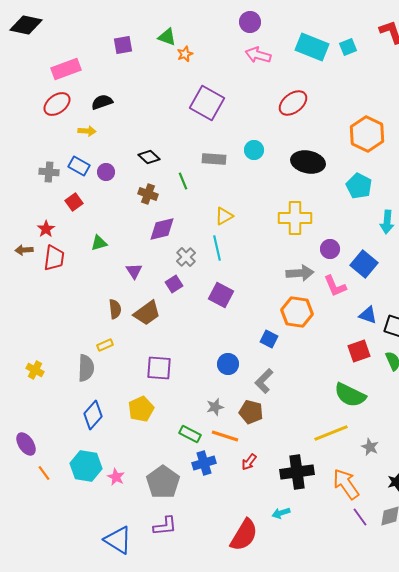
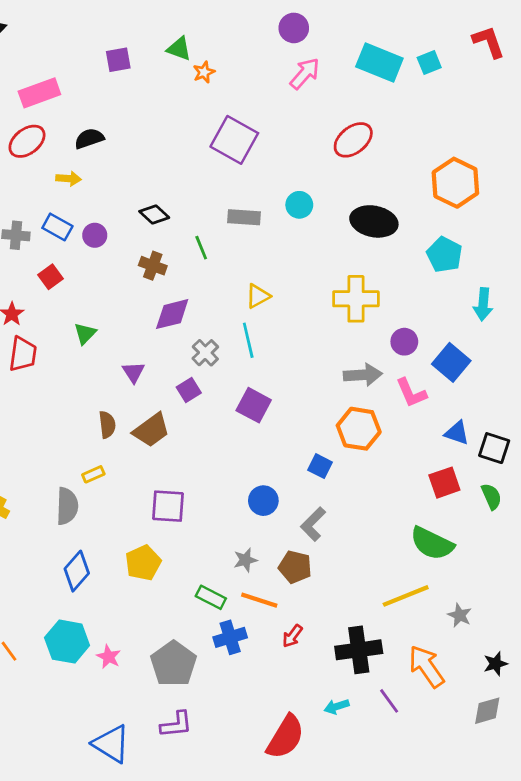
pink arrow: (258, 55) -> (305, 74), turned 115
green triangle: (99, 243) -> (85, 333), turned -30
purple line: (360, 517) -> (389, 701), moved

